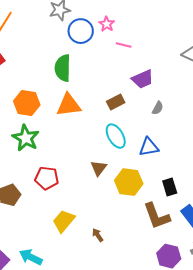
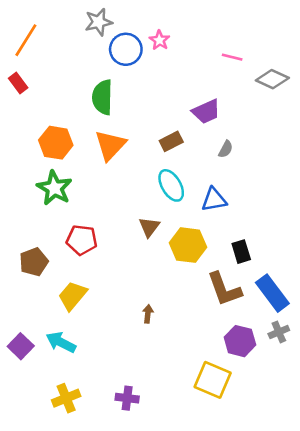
pink line: (124, 45) -> (232, 57), moved
orange triangle: (69, 105) -> (110, 145), turned -40
yellow trapezoid: (64, 221) -> (73, 296), moved
brown arrow: (98, 235) -> (148, 314), turned 40

